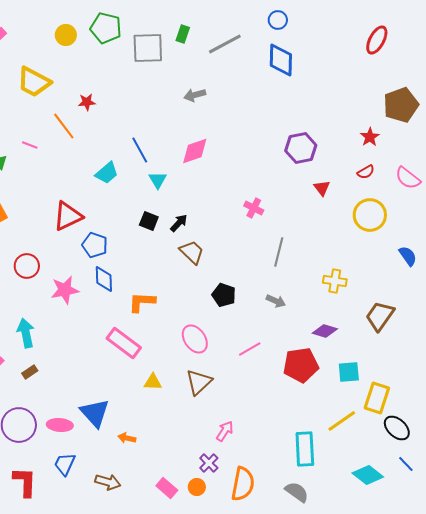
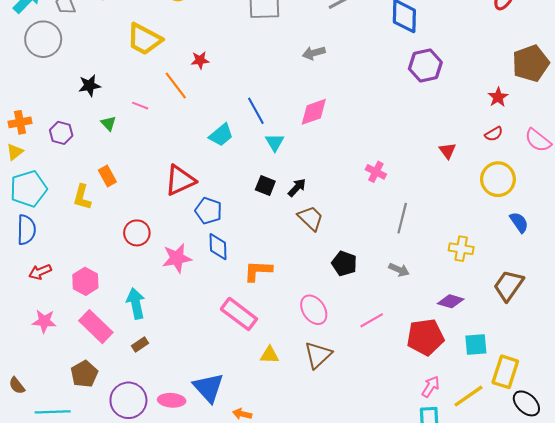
purple hexagon: (301, 148) -> (425, 65), moved
blue semicircle: (408, 256) -> (519, 222), moved
pink arrow: (225, 431) -> (431, 387), moved

